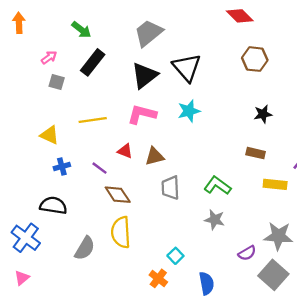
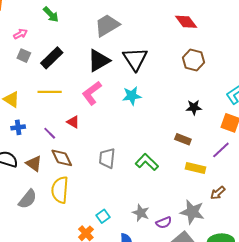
black rectangle: (93, 62) -> (52, 58), moved
pink L-shape: (142, 114) -> (92, 93), turned -60
brown triangle: (155, 156) -> (34, 164), moved, turned 42
gray star: (215, 220) -> (141, 213), moved

